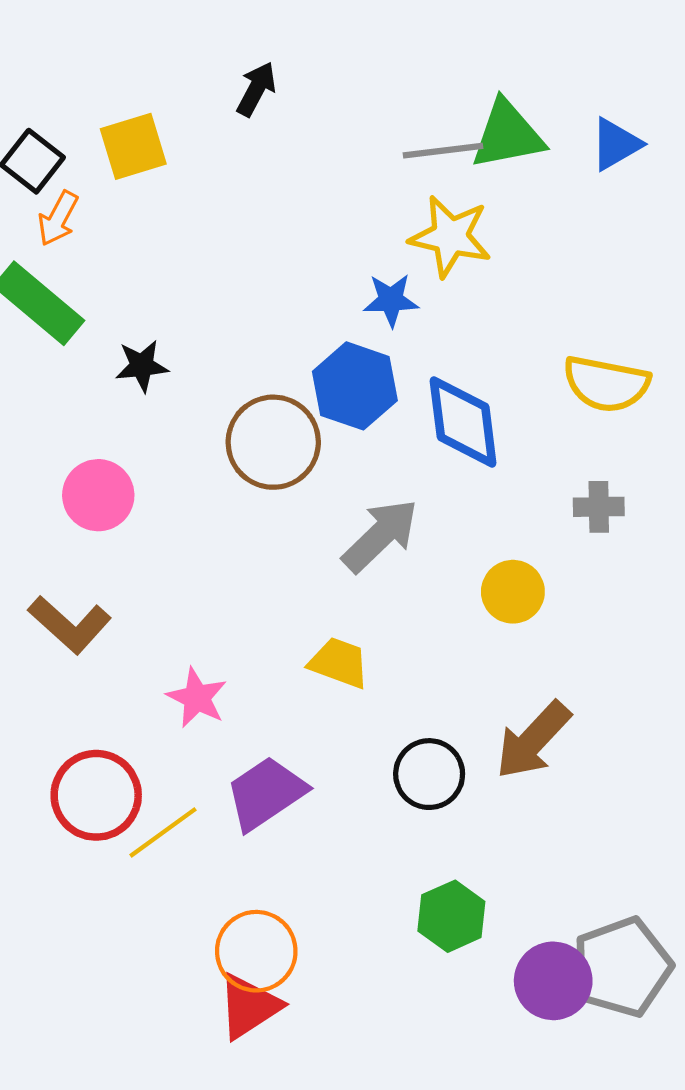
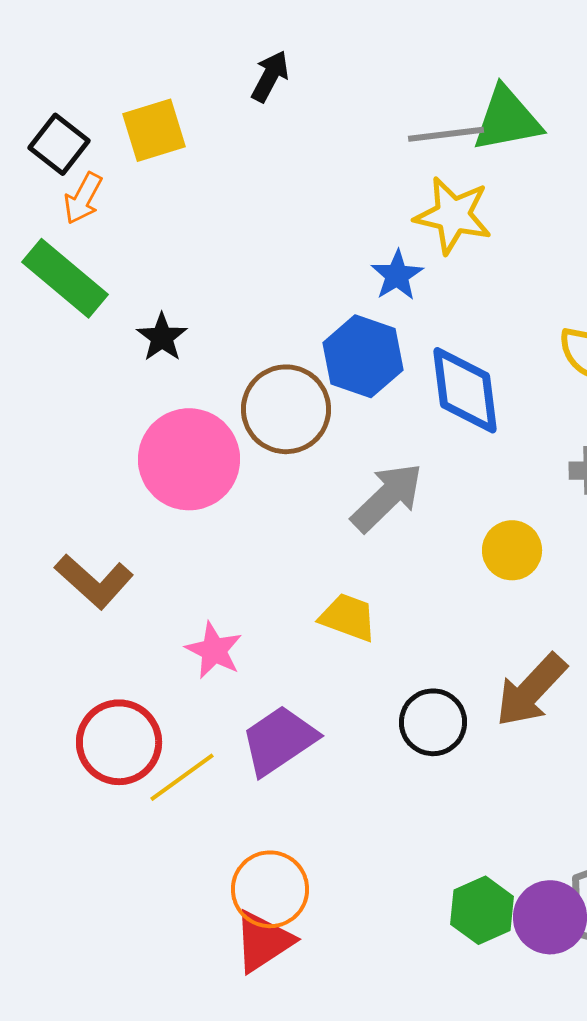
blue star: (391, 300) -> (397, 275), turned -30
black star: (142, 366) -> (162, 337), turned -30
pink circle: (98, 495) -> (189, 459), moved, size x1.5
green hexagon: (451, 916) -> (482, 910), moved

